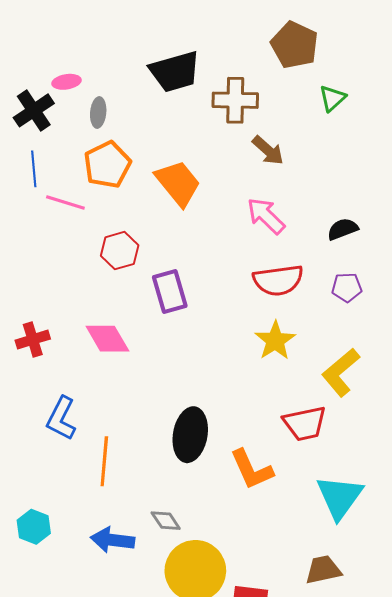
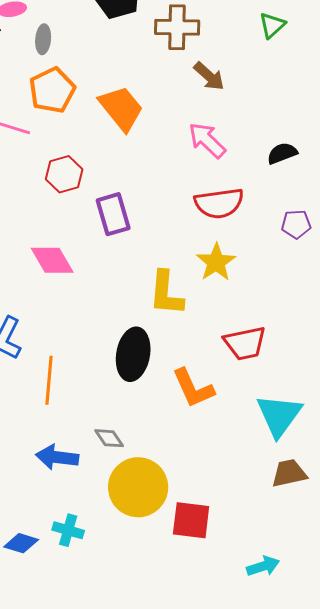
purple pentagon: (347, 287) -> (296, 224), moved
yellow L-shape: (341, 372) -> (166, 293), moved, turned -45
brown trapezoid: (323, 570) -> (289, 473), moved

